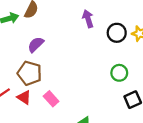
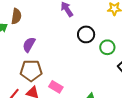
black circle: (117, 33) -> (86, 34), moved

